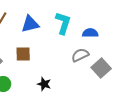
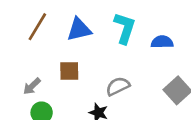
gray semicircle: (80, 55) -> (118, 86), moved

